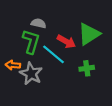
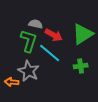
red arrow: (66, 42) -> (54, 35), moved
orange arrow: (13, 65) -> (12, 82), moved

